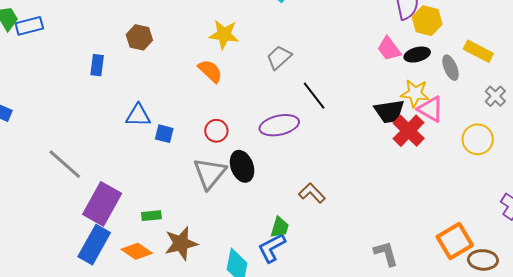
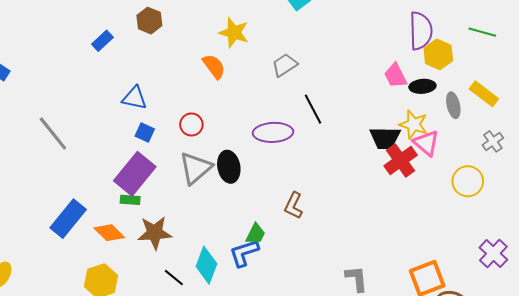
blue rectangle: (97, 65) -> (102, 41), turned 30
red circle: (216, 131) -> (191, 124), moved
blue square: (164, 134) -> (145, 133), moved
brown L-shape: (312, 193) -> (294, 206), turned -120
purple rectangle: (102, 204) -> (135, 174), moved

